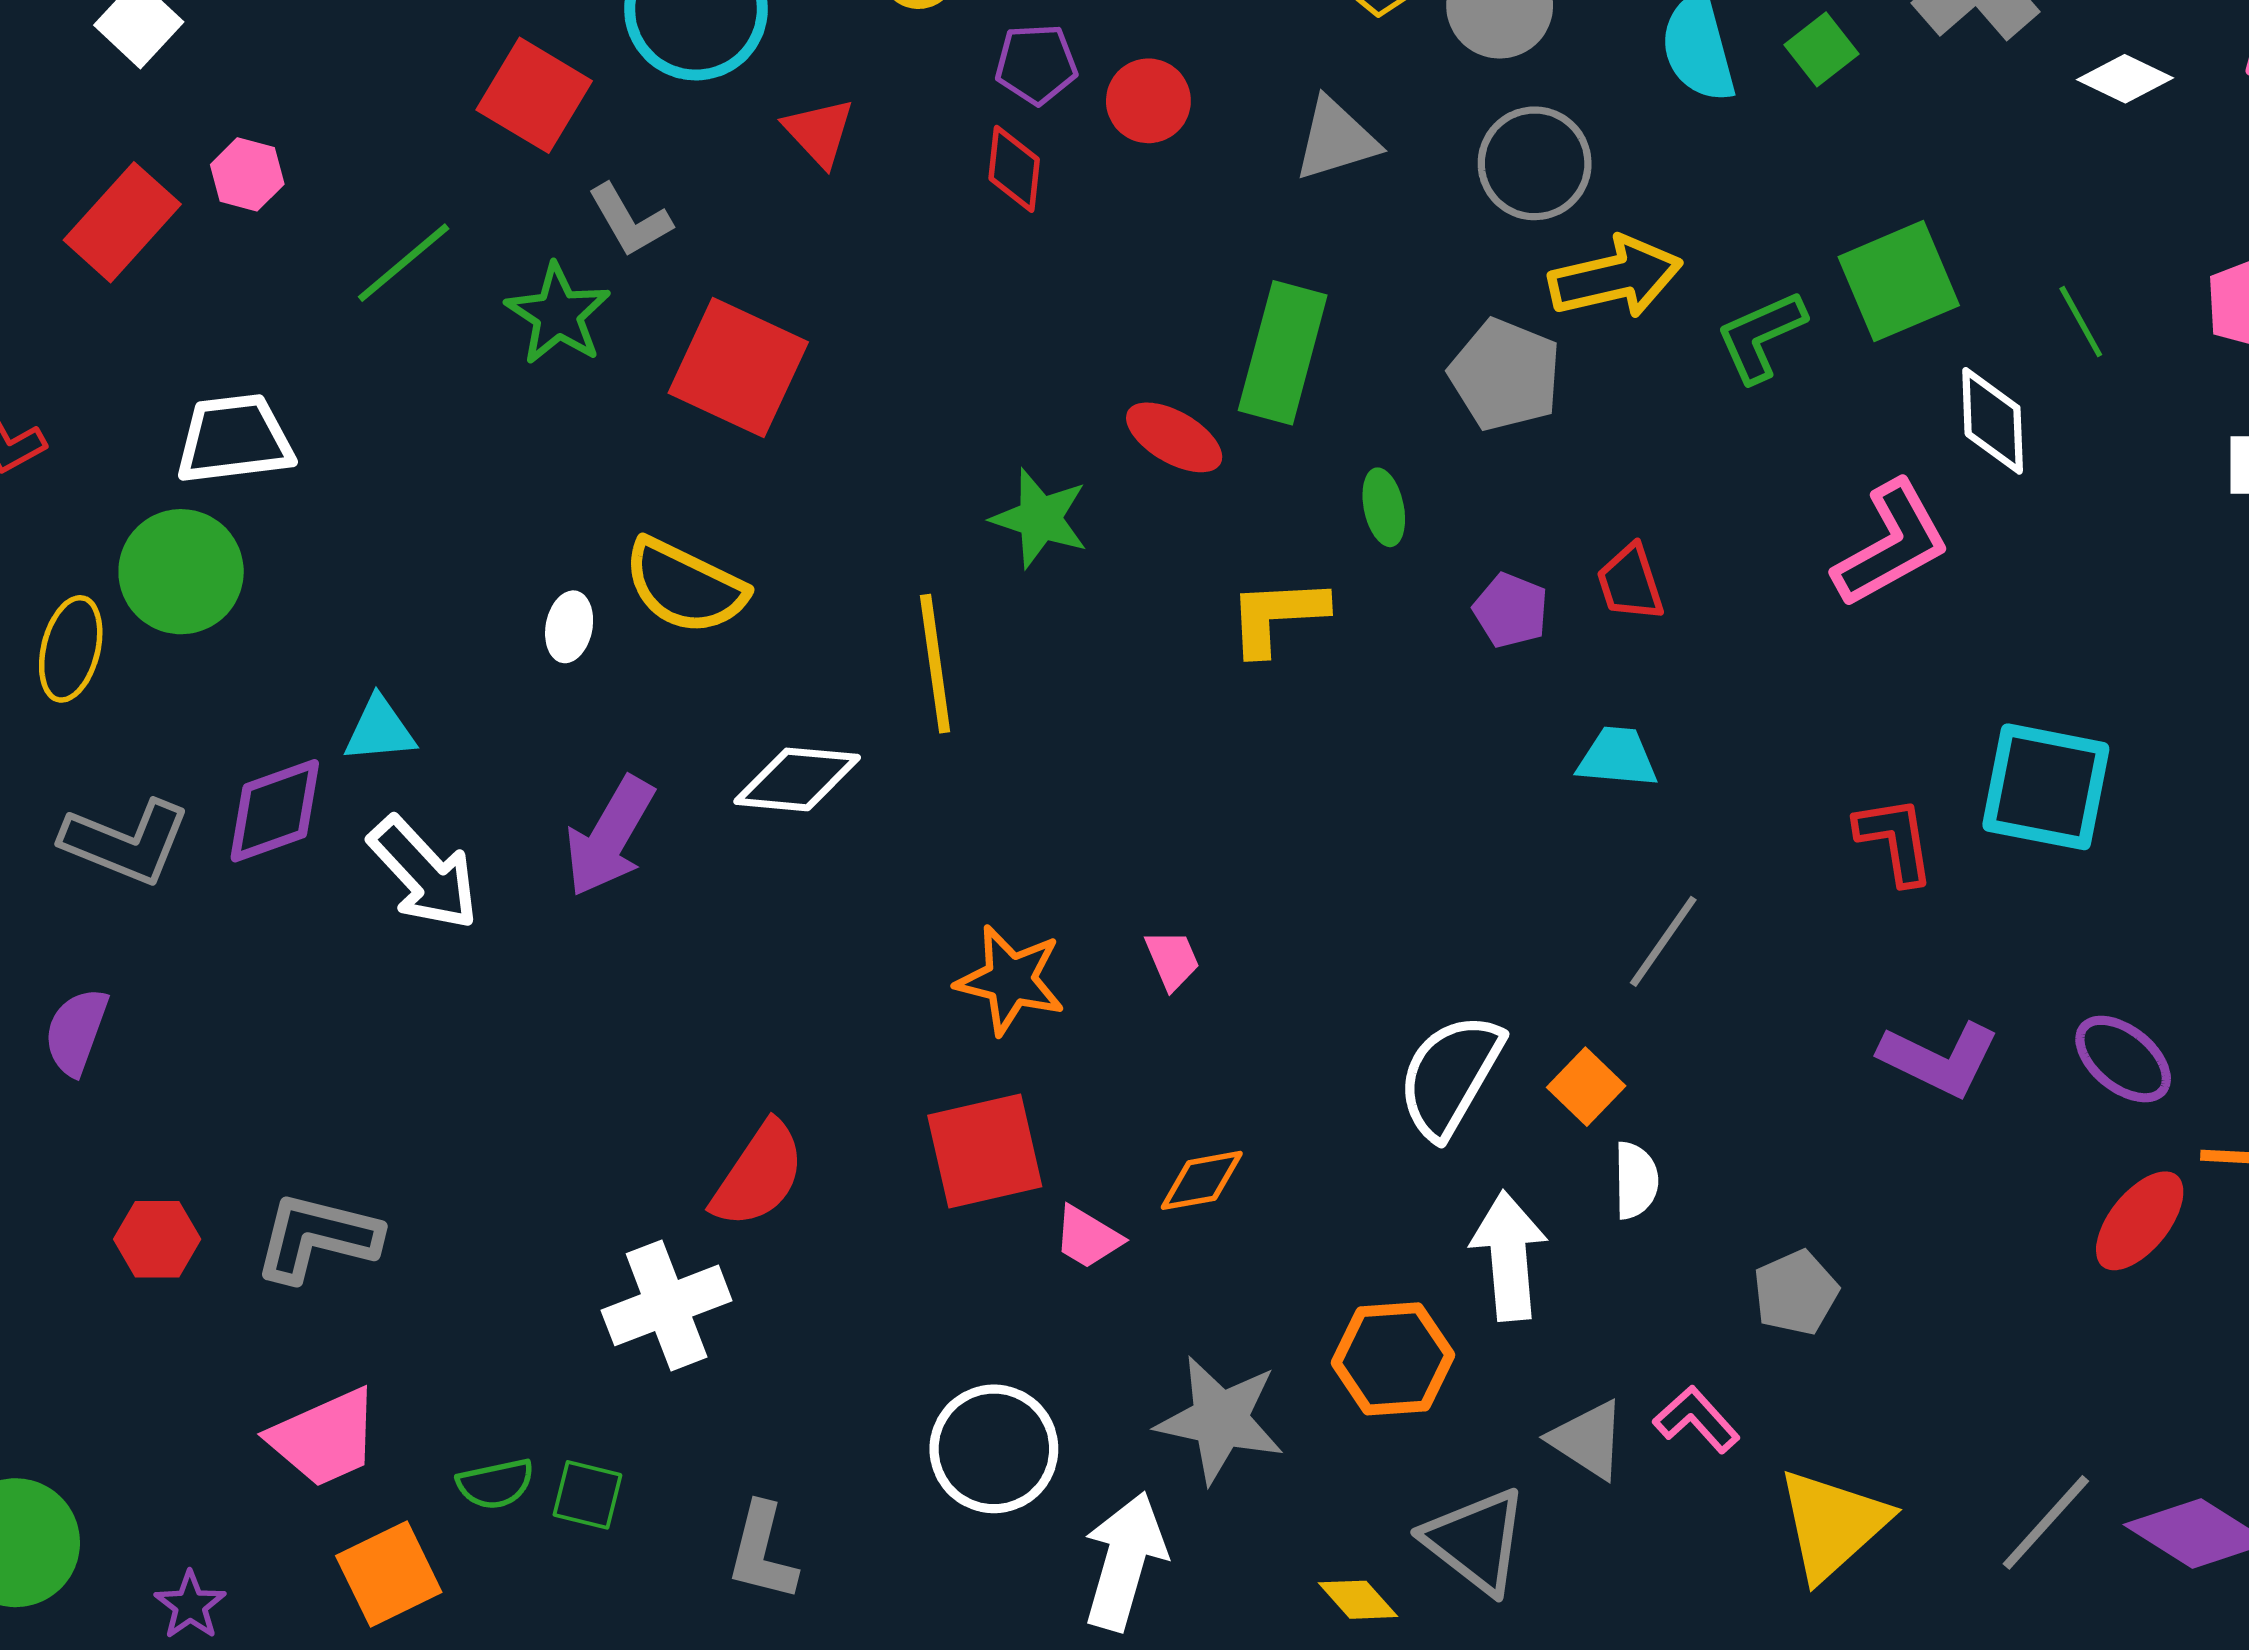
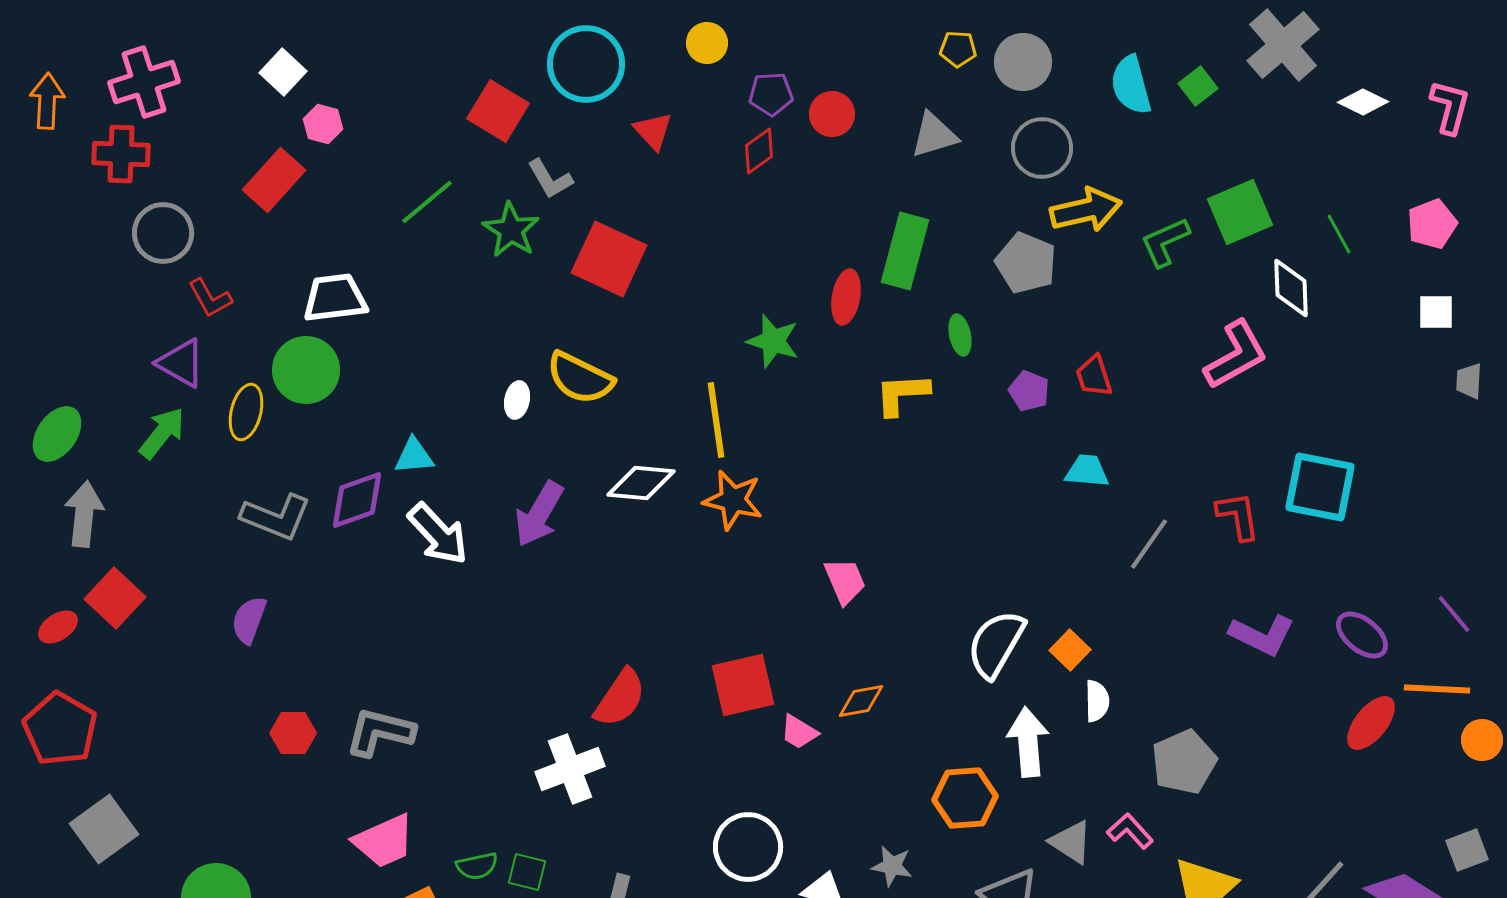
red diamond: (1014, 169) -> (759, 151), turned 48
pink hexagon: (247, 174) -> (323, 124), moved
red ellipse: (1174, 437) -> (846, 297), turned 70
gray line: (1663, 941) -> (1149, 544), moved
pink trapezoid: (1172, 960) -> (845, 581), size x1.4
orange star: (1010, 980) -> (733, 500), moved
gray pentagon: (1796, 1293) -> (1184, 762), size x1.4
gray star: (1220, 1419) -> (892, 866), moved, size x0.6

